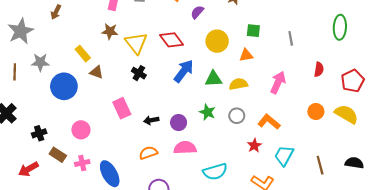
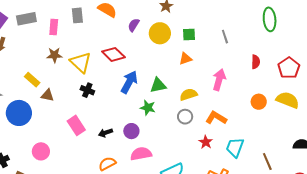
yellow circle: (217, 41) -> (160, 33), moved
yellow semicircle: (238, 84) -> (188, 95), moved
green star: (207, 112) -> (148, 108), moved
brown line: (320, 165) -> (267, 161), moved

